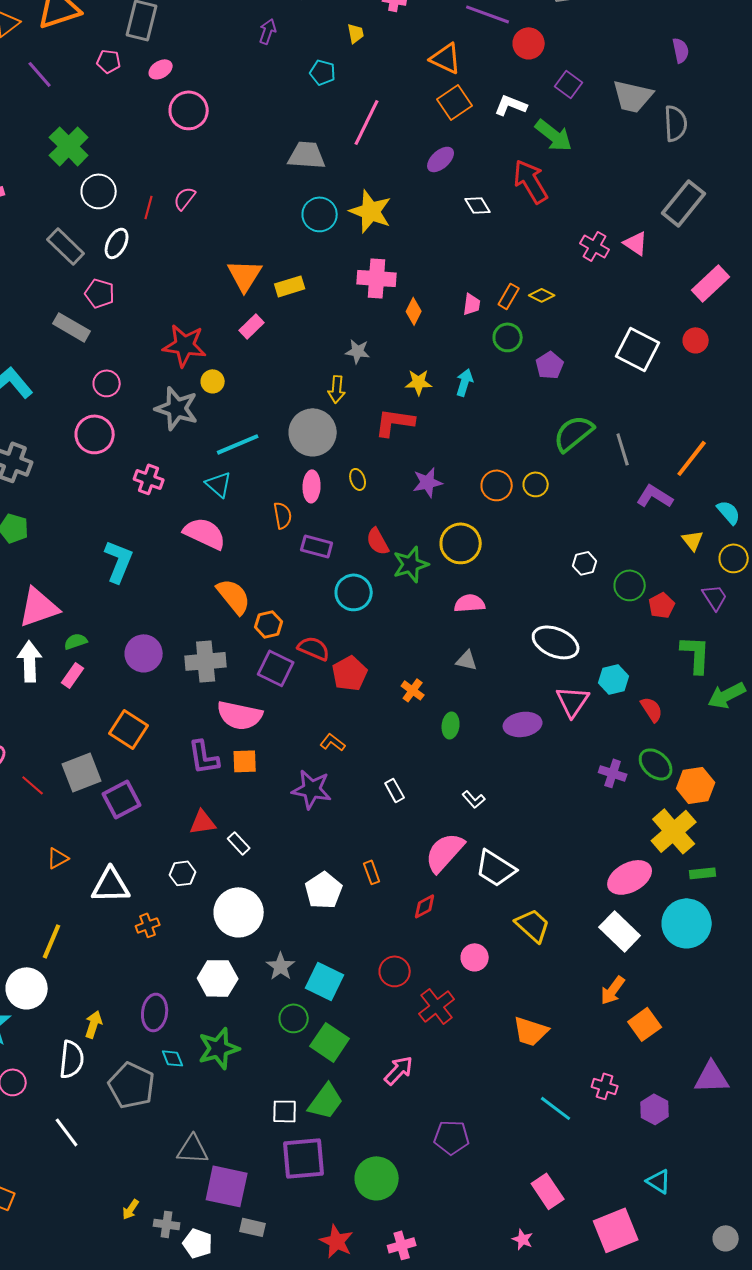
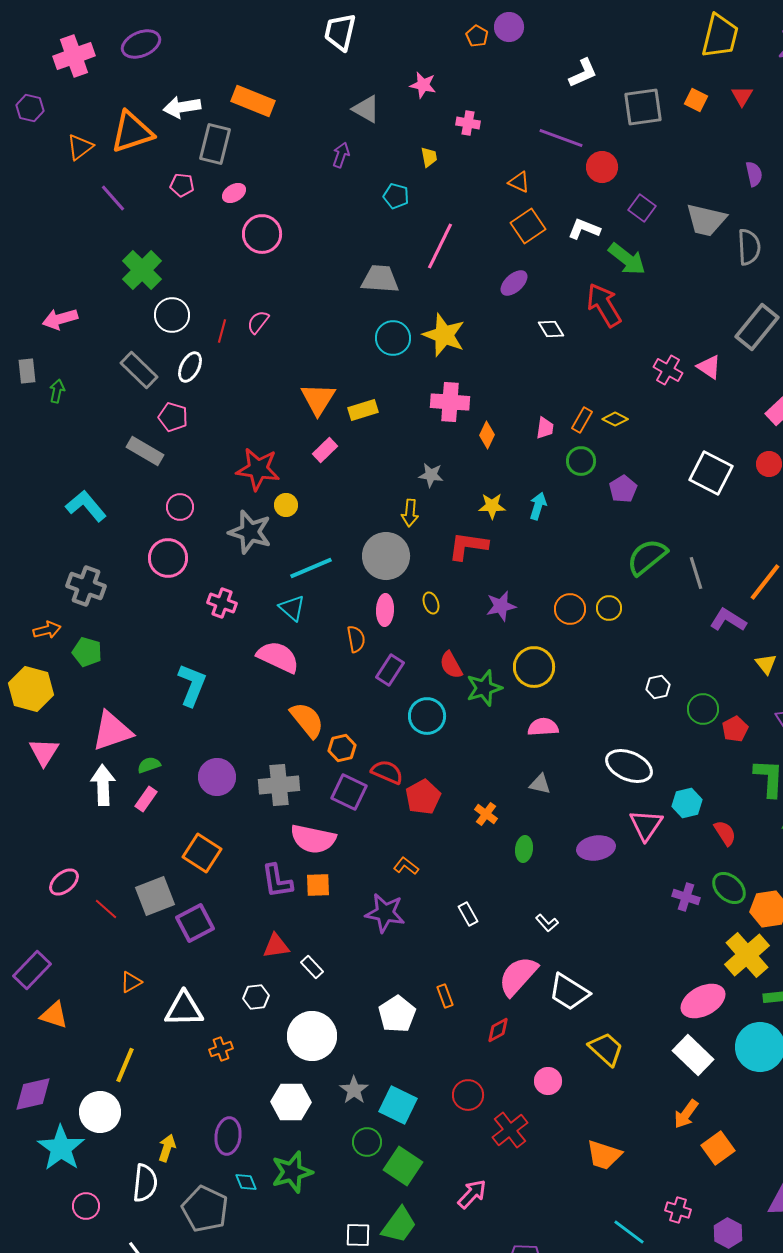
orange triangle: (446, 58) -> (519, 182), size x0.7
purple rectangle: (317, 546) -> (390, 670), turned -72

